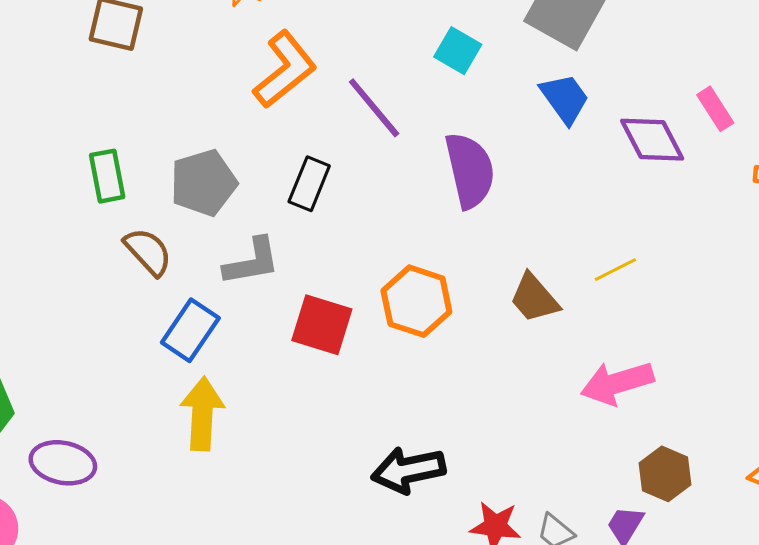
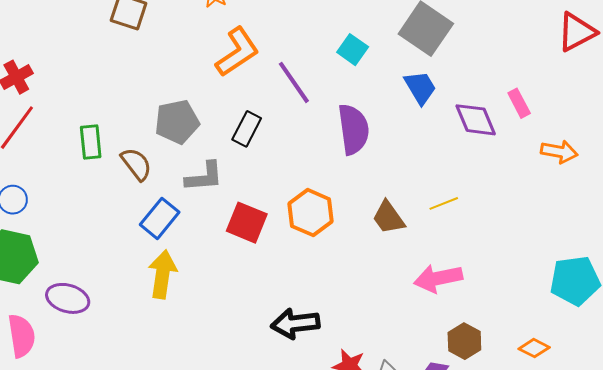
green rectangle: (107, 176) -> (91, 142), moved

